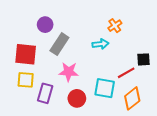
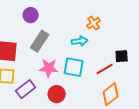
purple circle: (45, 25) -> (31, 15), moved
cyan square: (105, 88) -> (74, 67), moved
purple rectangle: (45, 93) -> (26, 89), turned 36

